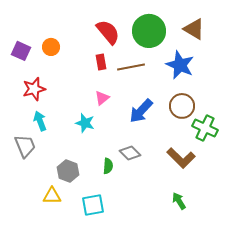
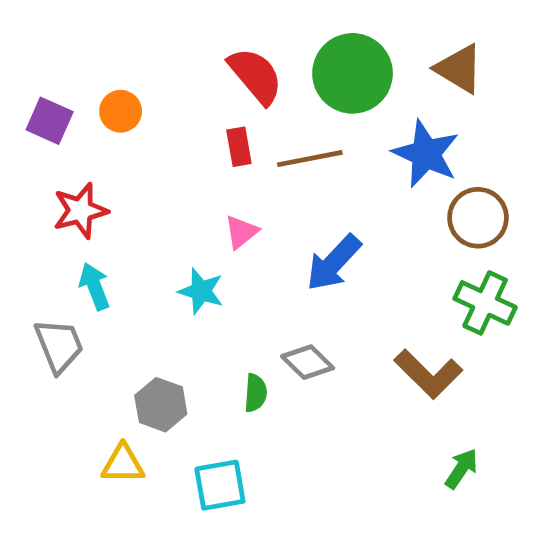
brown circle: (182, 106) -> (478, 218), moved
green arrow: (179, 201) -> (461, 469), moved, turned 66

